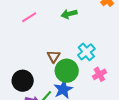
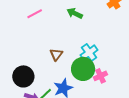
green arrow: (69, 14) -> (75, 13), turned 35
green circle: (67, 71) -> (83, 69), moved

